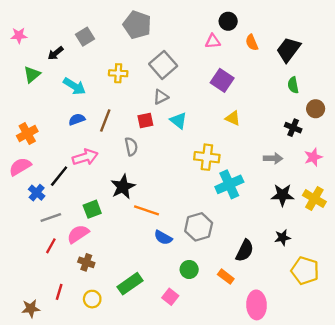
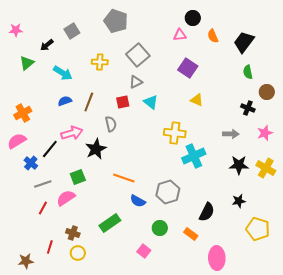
black star: (123, 187) -> (96, 149), moved
brown cross: (86, 262) -> (73, 233), moved
green rectangle: (130, 284) -> (110, 223), moved

